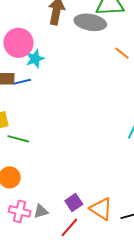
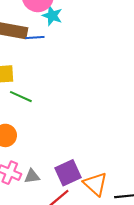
cyan star: (35, 59) -> (52, 16), turned 30
purple square: (74, 203) -> (68, 173), size x1.4

